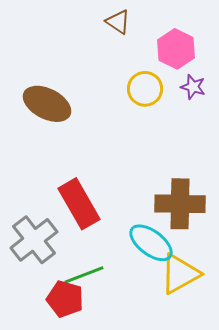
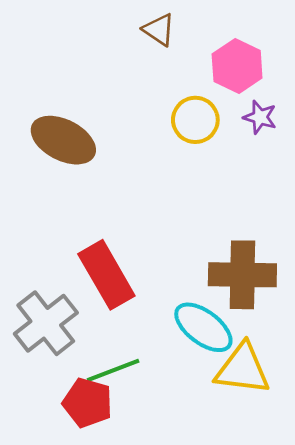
yellow triangle: (180, 274) -> (242, 369), turned 36

